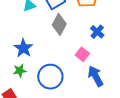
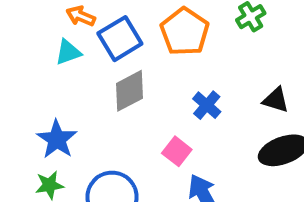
gray diamond: (59, 24) -> (130, 91), turned 35

